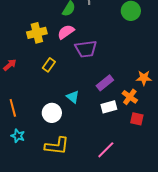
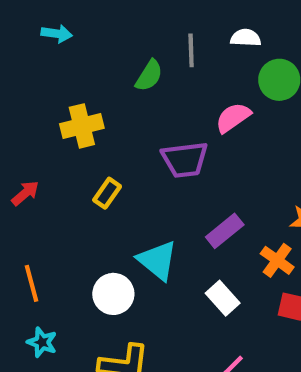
pink semicircle: (66, 32) -> (233, 118), moved
cyan triangle: (73, 97) -> (157, 260), size x1.5
white rectangle: (109, 107) -> (223, 298), moved, turned 63

